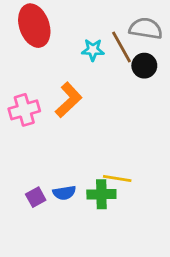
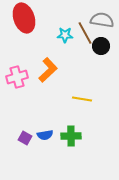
yellow line: (117, 179) -> (82, 99), moved
purple square: (36, 197) -> (25, 138), turned -32

